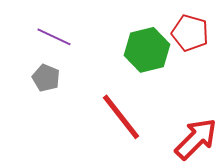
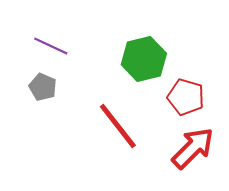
red pentagon: (190, 33) -> (186, 97), moved

